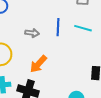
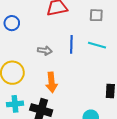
orange arrow: (38, 64) -> (51, 82), turned -48

